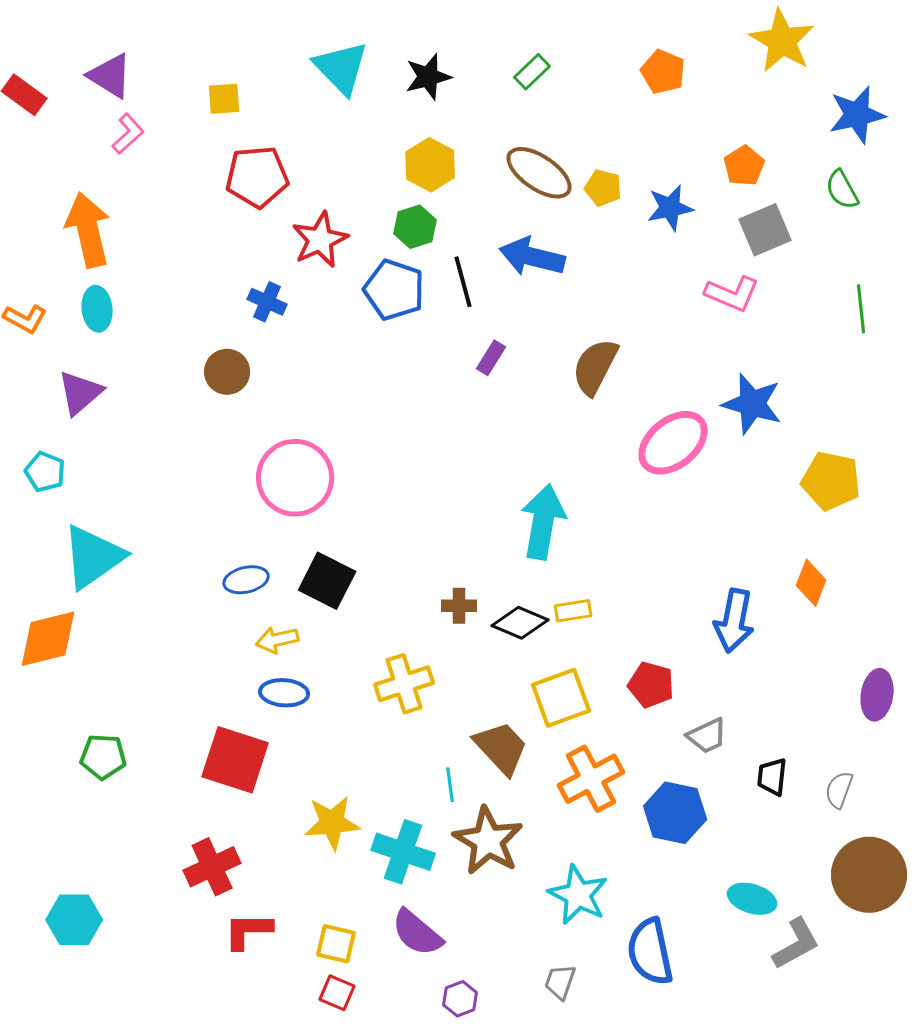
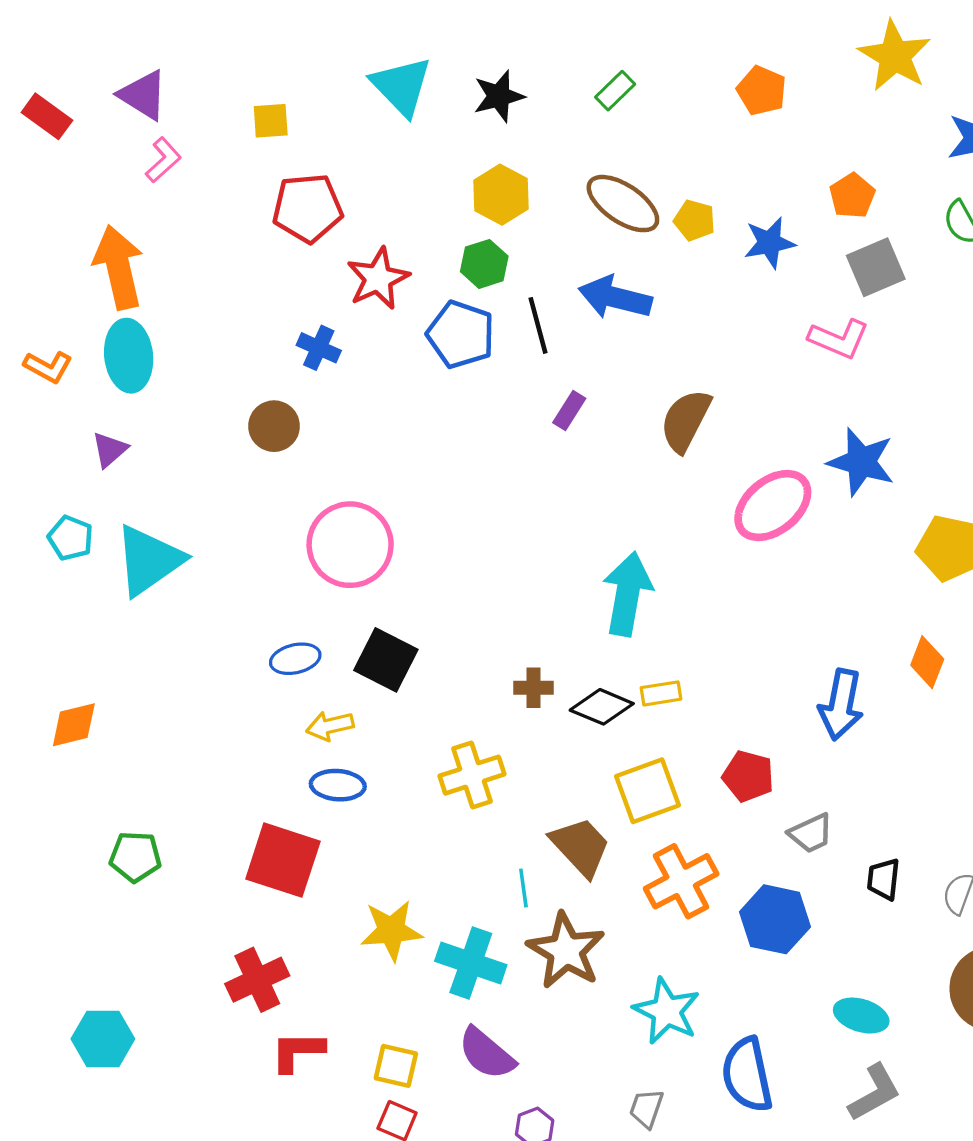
cyan ellipse: (97, 309) -> (129, 356), size x1.4
purple triangle: (80, 393) -> (110, 450), size x0.7
cyan triangle: (93, 557) -> (149, 560), moved
orange diamond: (48, 639) -> (74, 725), size x0.7
gray L-shape: (796, 944) -> (875, 1093), moved

